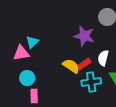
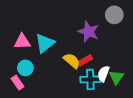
cyan triangle: (32, 42) -> (45, 43), moved, size x1.5
white semicircle: (103, 58) -> (103, 74), moved
pink rectangle: (34, 96) -> (18, 83), moved, turned -40

